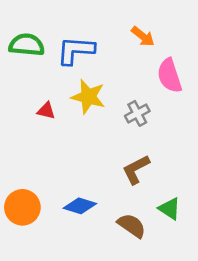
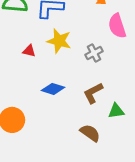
blue diamond: (80, 206) -> (53, 89), moved
green triangle: (170, 209) -> (116, 111), moved, turned -42

